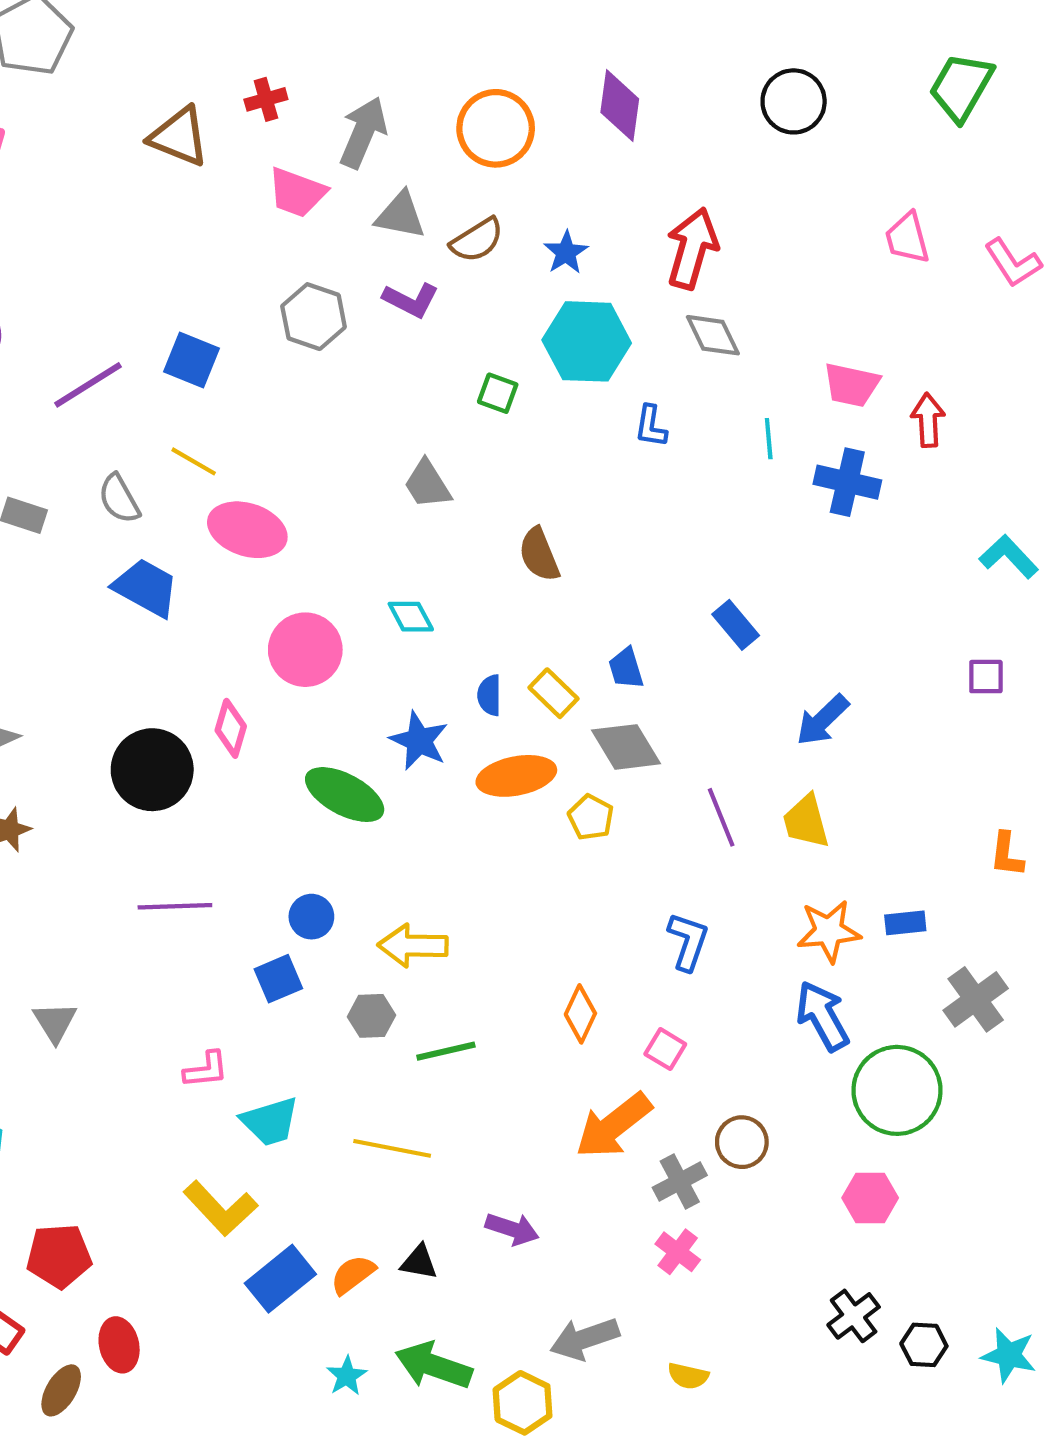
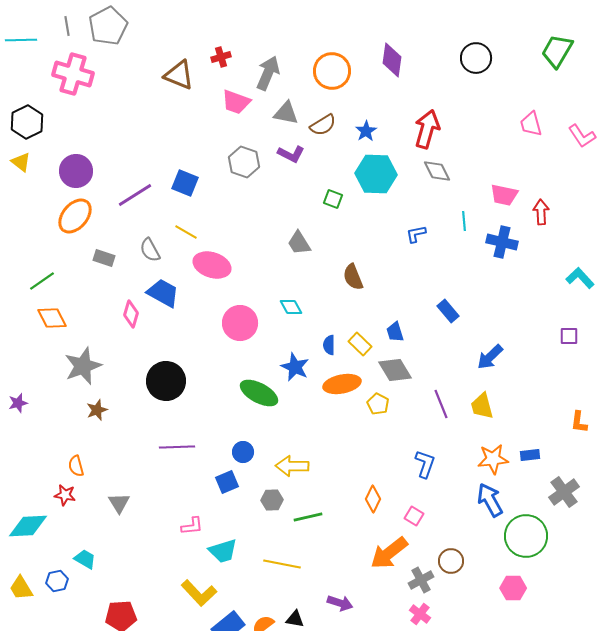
blue L-shape: (651, 426) -> (416, 234), moved, turned 70
pink diamond: (231, 728) -> (131, 314), moved

